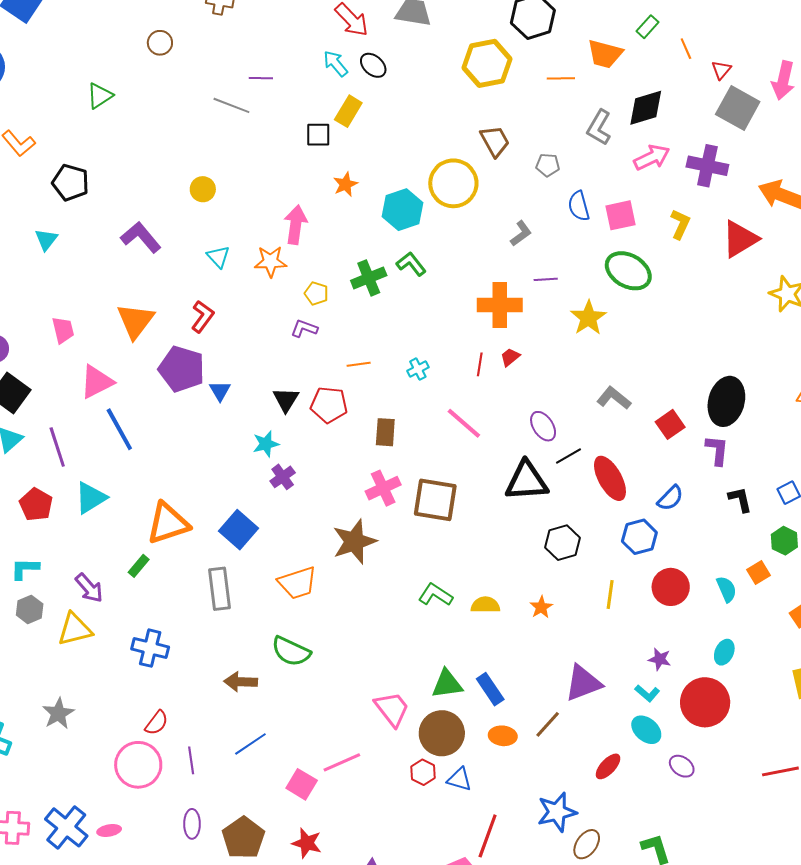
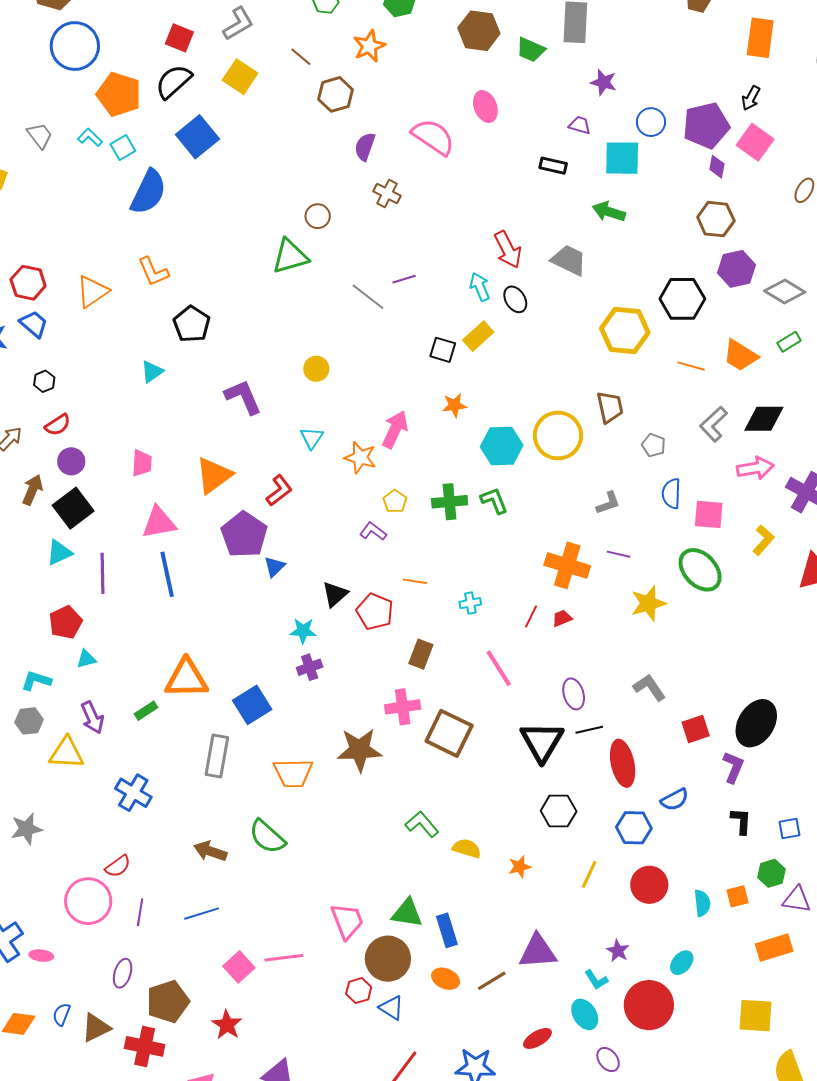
purple line: (261, 78) -> (404, 279), turned -35
green triangle: (100, 96) -> (290, 256), moved, size x1.4
black triangle: (527, 481) -> (542, 742), turned 48
cyan triangle: (91, 498) -> (86, 659), moved, size x0.6

